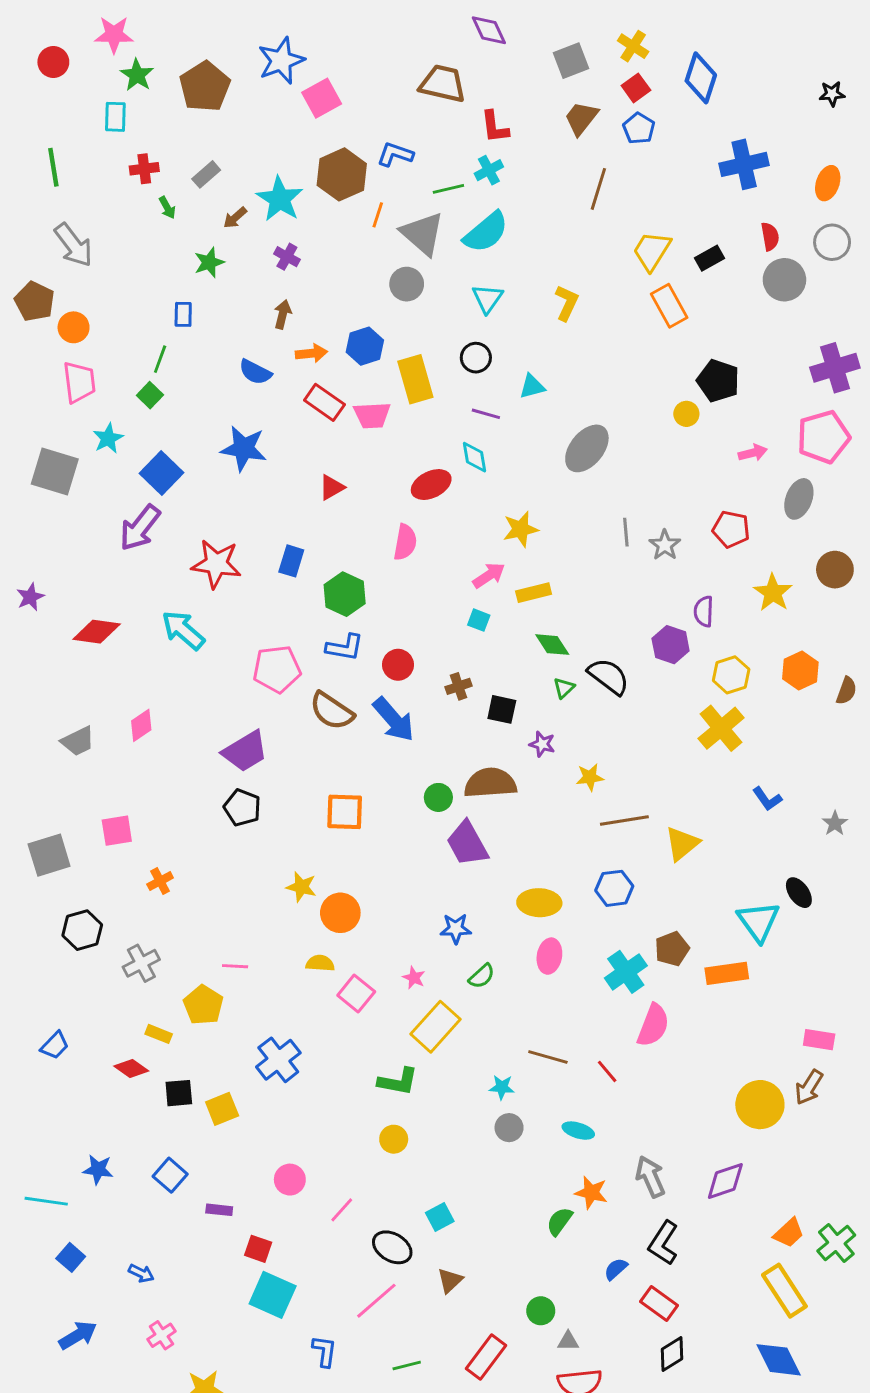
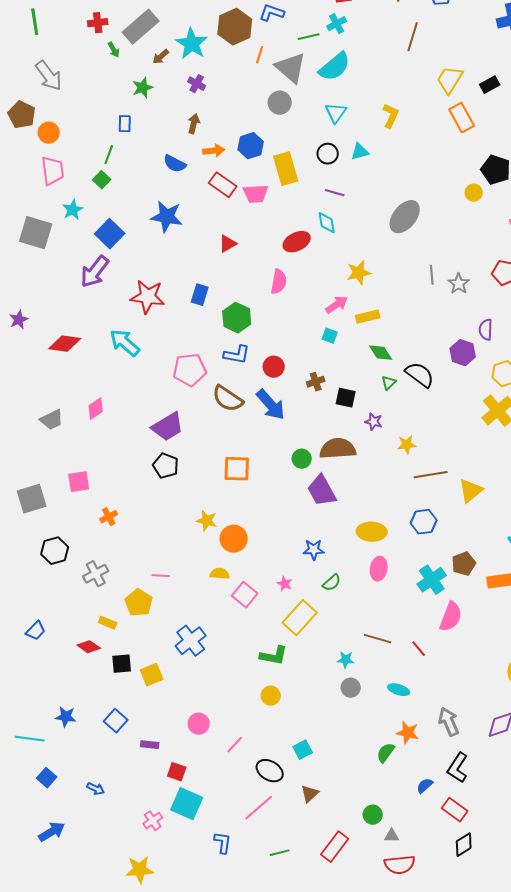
gray rectangle: (206, 174) -> (141, 27), size x1.8
cyan triangle: (532, 386) -> (360, 152), moved
pink cross: (162, 1335) -> (153, 821), moved

